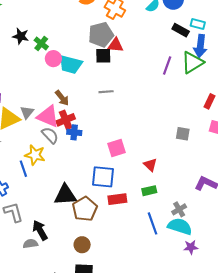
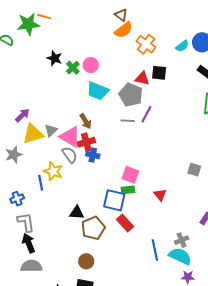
gray pentagon: (101, 35) -> (131, 95), moved, turned 30
black square: (103, 56) -> (159, 73), moved
pink circle: (53, 59) -> (91, 65), moved
purple line: (167, 66) -> (146, 114), moved
pink square: (116, 148) -> (130, 175), turned 30
green rectangle: (149, 191) -> (128, 190), moved
black triangle: (65, 195) -> (77, 213), size x0.7
red rectangle: (117, 199) -> (125, 223), turned 48
black arrow: (40, 230) -> (29, 243), moved
gray semicircle: (30, 244) -> (31, 266), moved, size x1.5

